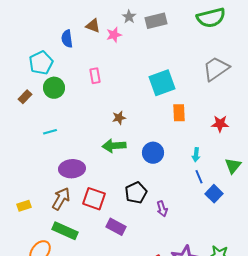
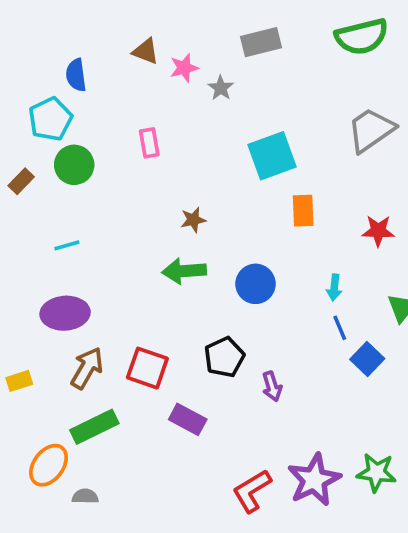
gray star: (129, 17) -> (221, 88), moved
blue semicircle: (67, 39) -> (76, 75), moved
purple ellipse: (72, 169) -> (65, 313), moved
green rectangle: (65, 231) -> (94, 427), turned -50

